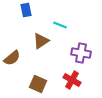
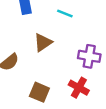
cyan line: (60, 25) -> (65, 14), moved

